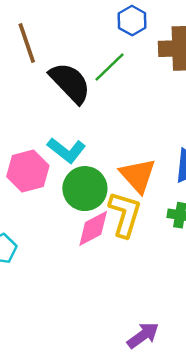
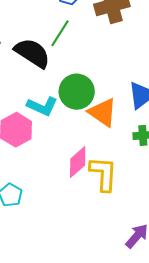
green circle: (85, 189) -> (77, 92), moved
yellow L-shape: (125, 214) -> (103, 174), moved

